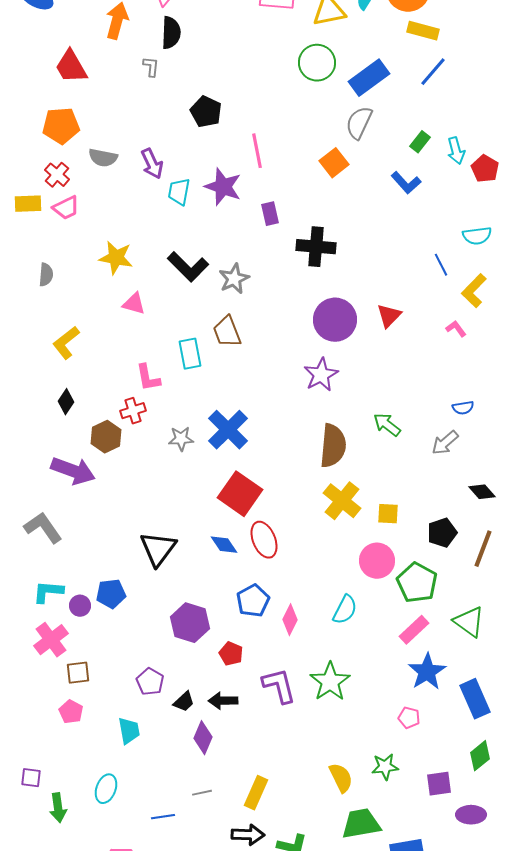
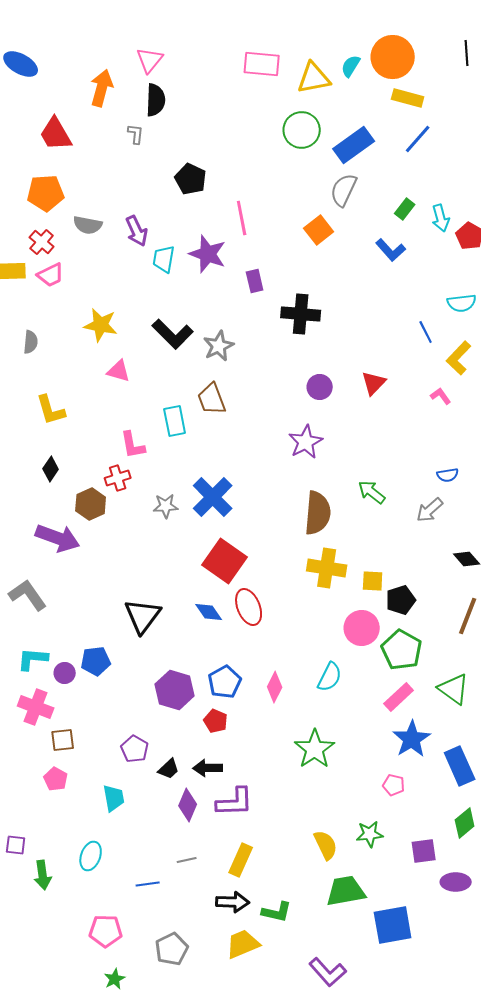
purple circle: (335, 320) -> (320, 387), size x0.6
yellow L-shape: (66, 343) -> (51, 410), turned -68
yellow cross: (342, 501) -> (327, 568), turned -30
black pentagon: (442, 533) -> (401, 600), moved
blue pentagon: (253, 601) -> (225, 682), moved
pink cross: (51, 640) -> (36, 707), turned -32
purple L-shape: (279, 686) -> (235, 802), moved, turned 102

